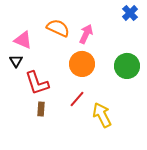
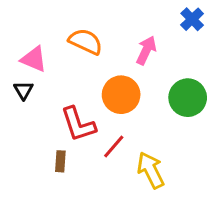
pink arrow: (86, 34) -> (146, 50), moved
red L-shape: (37, 83) -> (78, 124), moved

